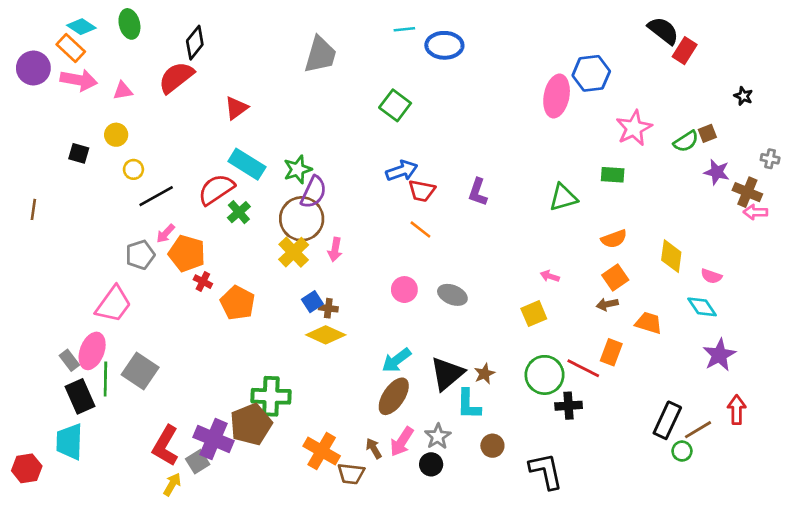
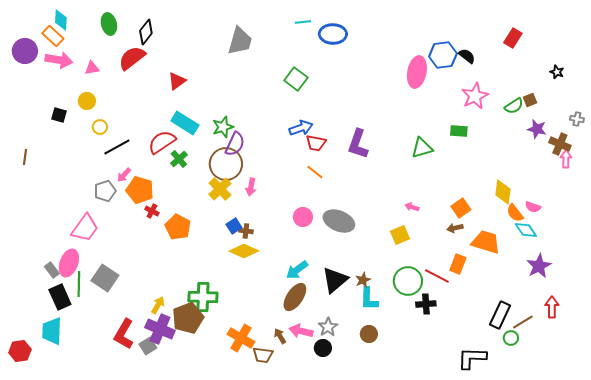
green ellipse: (129, 24) -> (109, 24), moved
cyan diamond: (81, 27) -> (61, 20), turned 60
black semicircle: (663, 31) -> (467, 56), moved, size x0.7
purple L-shape: (478, 192) -> (358, 144), size x1.4
pink arrow: (755, 212) -> (566, 159), turned 90
orange semicircle: (614, 239) -> (515, 213), moved, turned 72
gray ellipse: (452, 295) -> (339, 221), size x1.4
orange trapezoid: (649, 323) -> (486, 242), size x1.4
cyan L-shape: (468, 404) -> (369, 299), moved
pink arrow: (402, 442) -> (301, 331), turned 70
black L-shape: (546, 471) -> (472, 358), moved, turned -76
yellow arrow: (172, 484) -> (158, 305), moved

